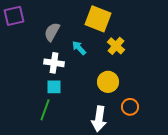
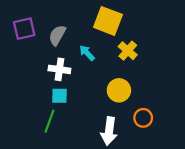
purple square: (14, 16) -> (24, 29), moved

